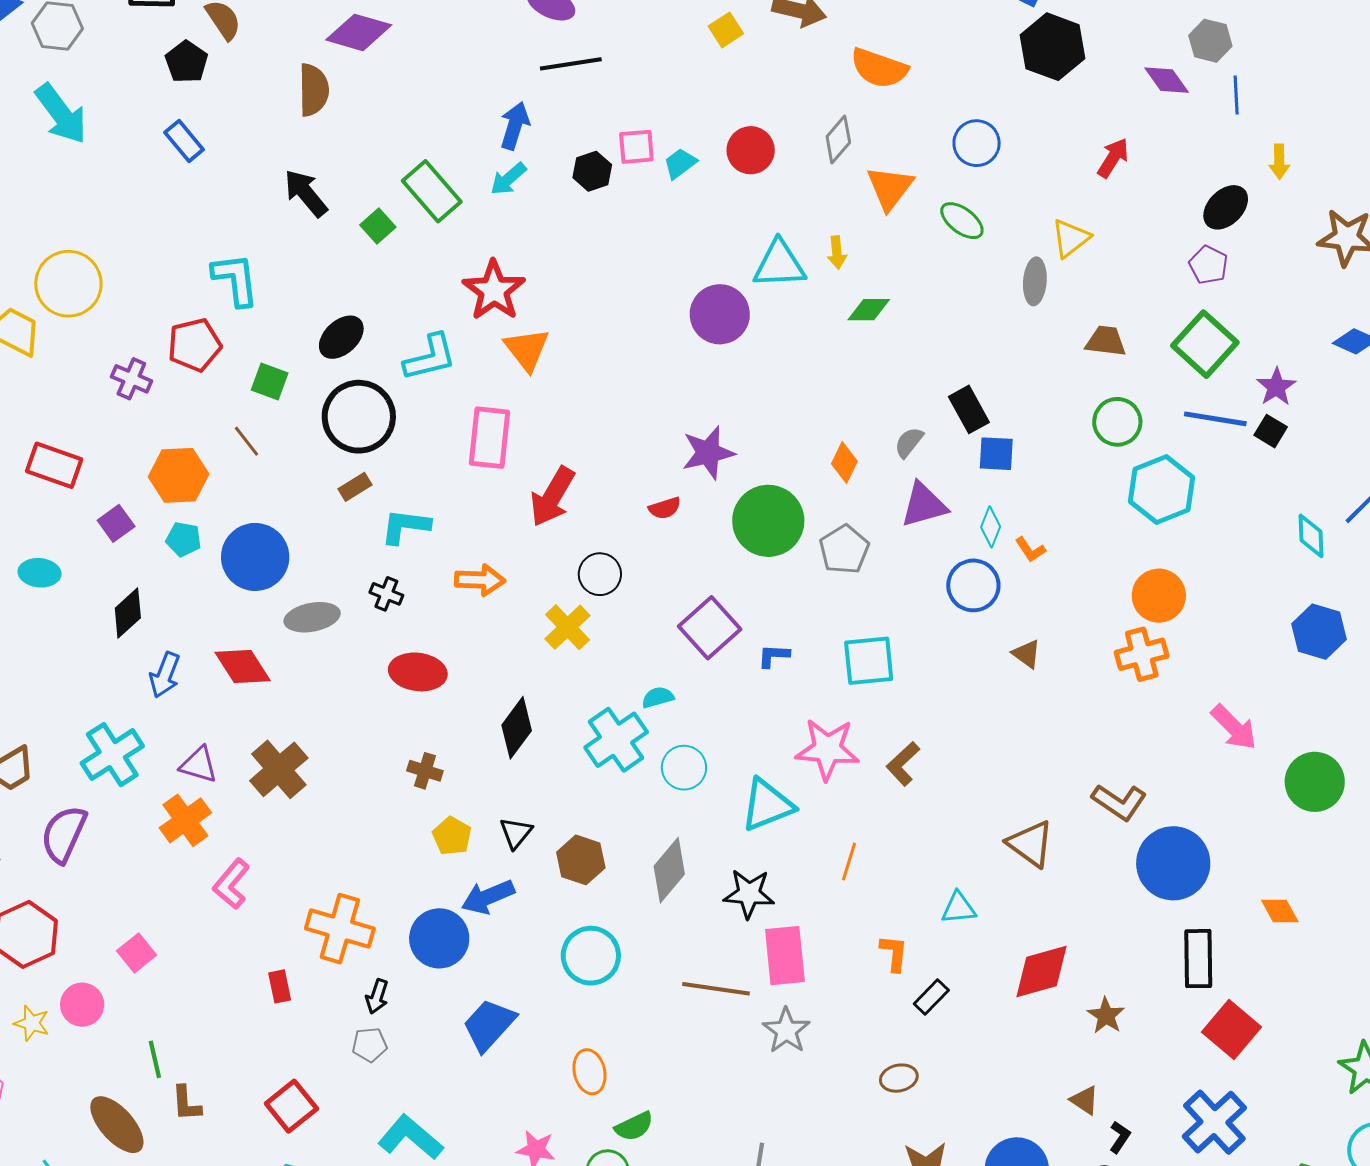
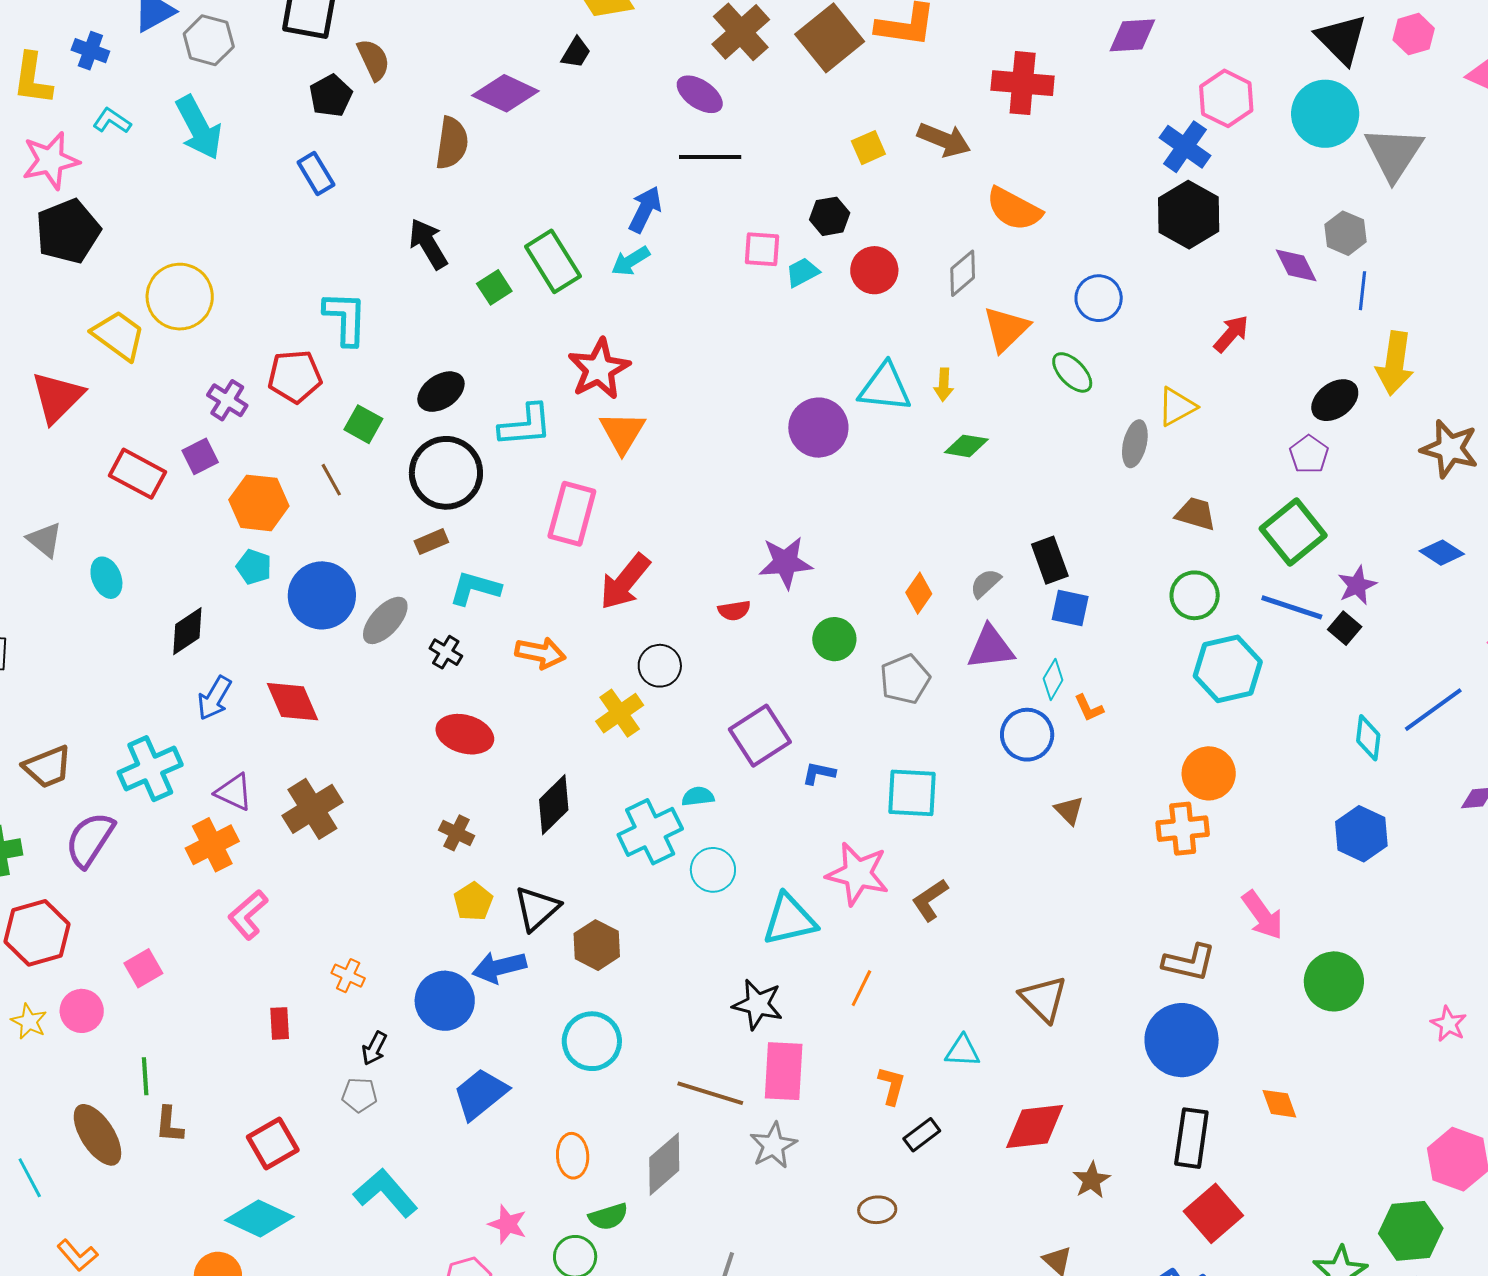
yellow arrow: (1279, 162) -> (1395, 363), size x1.8
black hexagon: (592, 171) -> (830, 216), moved
green circle: (768, 521) -> (834, 639), size x0.6
purple square: (116, 523) -> (200, 456), moved
cyan ellipse: (40, 573) -> (106, 578), turned 54
gray ellipse: (312, 617) -> (385, 620), moved, turned -46
brown L-shape: (1119, 802) -> (1189, 962), moved, turned -30
black triangle: (516, 833) -> (537, 908), size x1.4
gray diamond: (669, 870) -> (664, 1164), moved
orange cross: (340, 929) -> (348, 976), size x0.5

